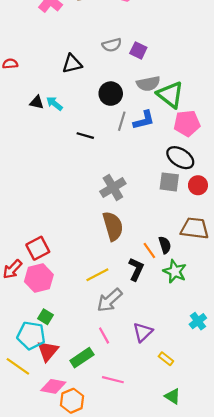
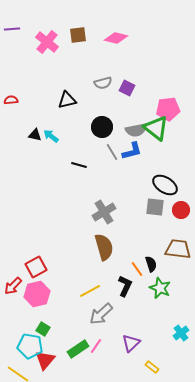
gray semicircle: (148, 84) -> (136, 130), moved
gray line: (122, 121) -> (112, 152), turned -48
pink pentagon: (187, 123) -> (168, 109), moved
pink line: (104, 336) -> (96, 346), turned 63
green rectangle: (82, 358) -> (78, 349), moved

